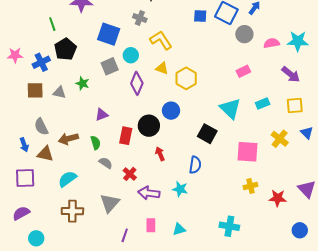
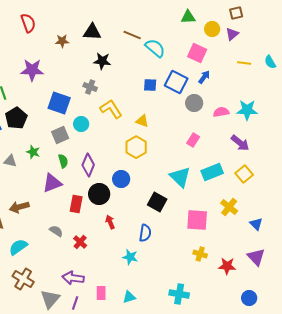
yellow triangle: (162, 68) -> (142, 121), moved
pink rectangle: (243, 71) -> (193, 140), turned -32
purple diamond: (137, 83) -> (88, 165), moved
cyan rectangle: (263, 104) -> (212, 172), size x1.5
yellow square: (295, 106) -> (244, 174), turned -36
purple triangle: (102, 115) -> (52, 183), size x1.5
blue triangle: (307, 133) -> (256, 224), moved
green semicircle: (96, 143) -> (63, 161), moved
yellow cross: (250, 186) -> (200, 254), turned 32
purple arrow: (149, 193) -> (73, 278), moved
gray triangle: (110, 203) -> (50, 299), moved
brown cross: (72, 211) -> (23, 279), turned 30

